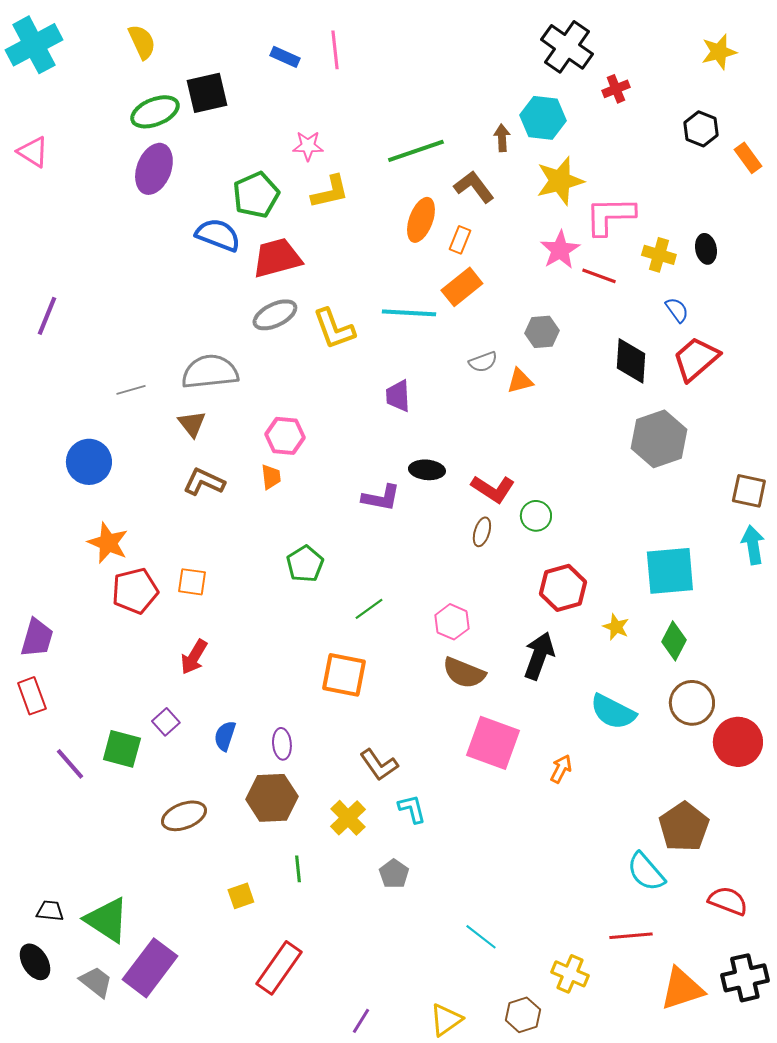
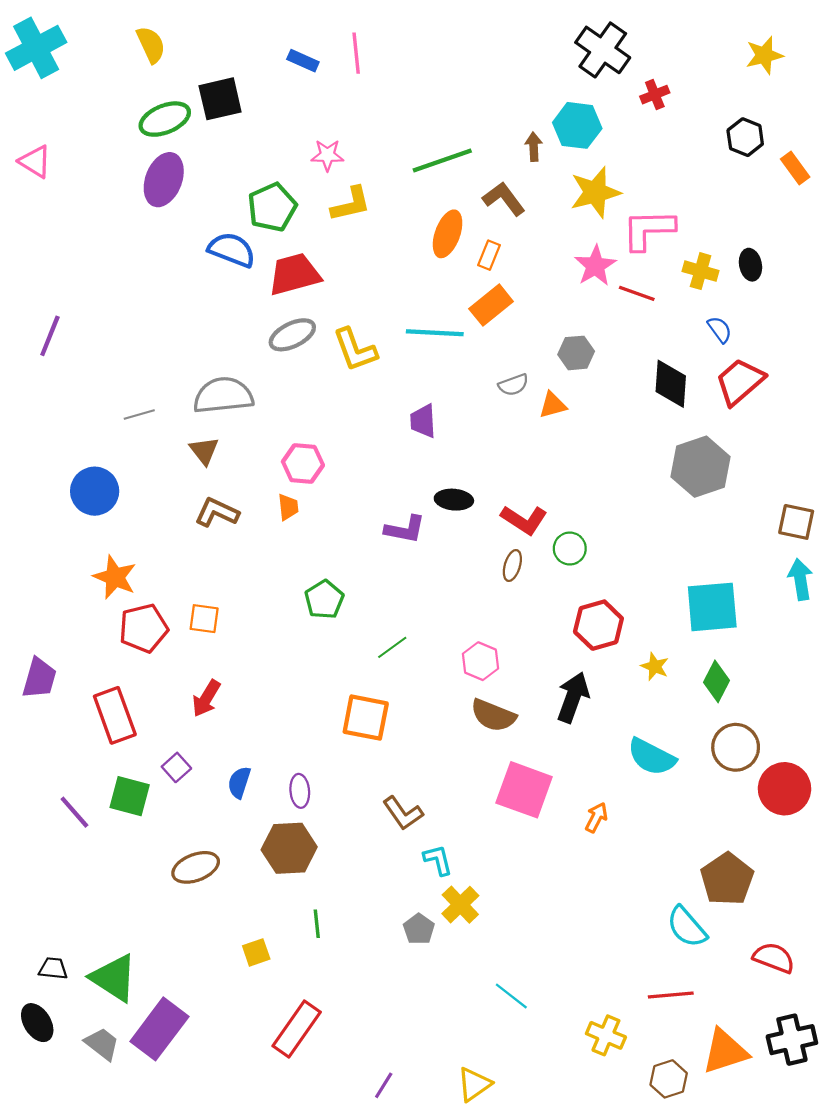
red rectangle: (32, 696) -> (115, 715), moved, size x1.4
yellow cross: (348, 818) -> (460, 905), moved
brown hexagon: (523, 1015) -> (669, 1079), moved

